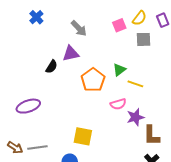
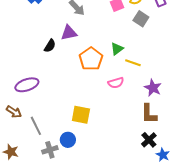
gray square: (143, 39) -> (141, 19), turned 35
purple star: (135, 117) -> (153, 88), moved, turned -30
brown arrow: (15, 148) -> (14, 112), moved
gray line: (37, 148) -> (36, 126), turned 72

